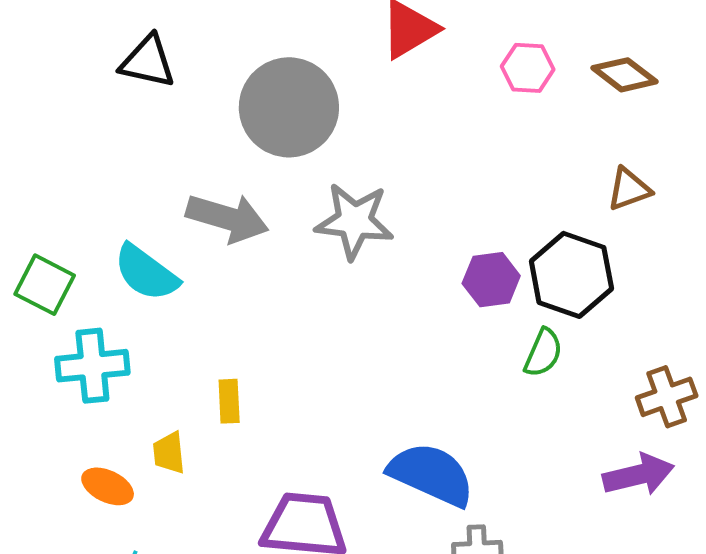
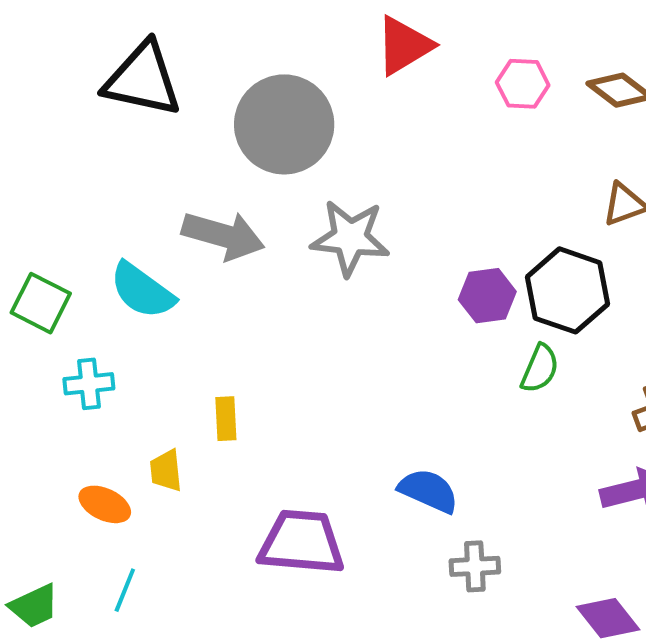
black triangle: (148, 62) -> (143, 79), size x1.4
cyan cross: (92, 366) -> (89, 384), size x0.7
blue semicircle: (431, 474) -> (428, 491), size x0.7

